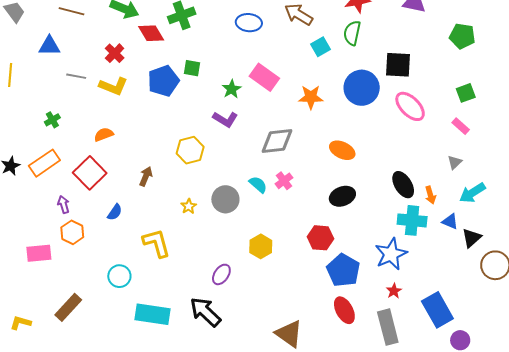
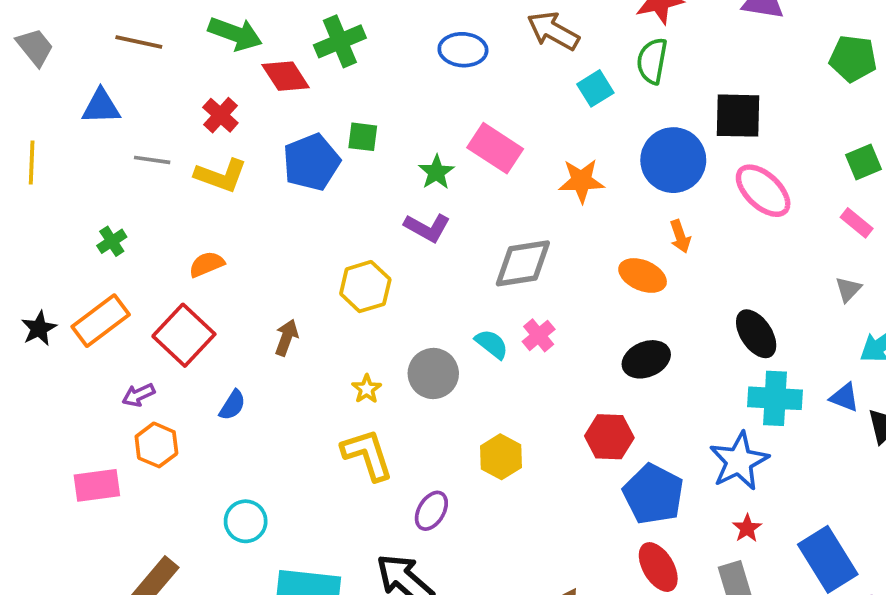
orange arrow: (430, 195) -> (680, 236), moved
purple arrow: (64, 205) -> (138, 395), turned -96
yellow L-shape: (157, 243) -> (367, 455), moved

